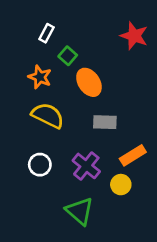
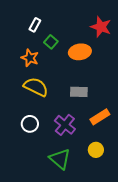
orange ellipse: (89, 82) -> (80, 52), moved, turned -65
yellow circle: (121, 185) -> (96, 150), moved

